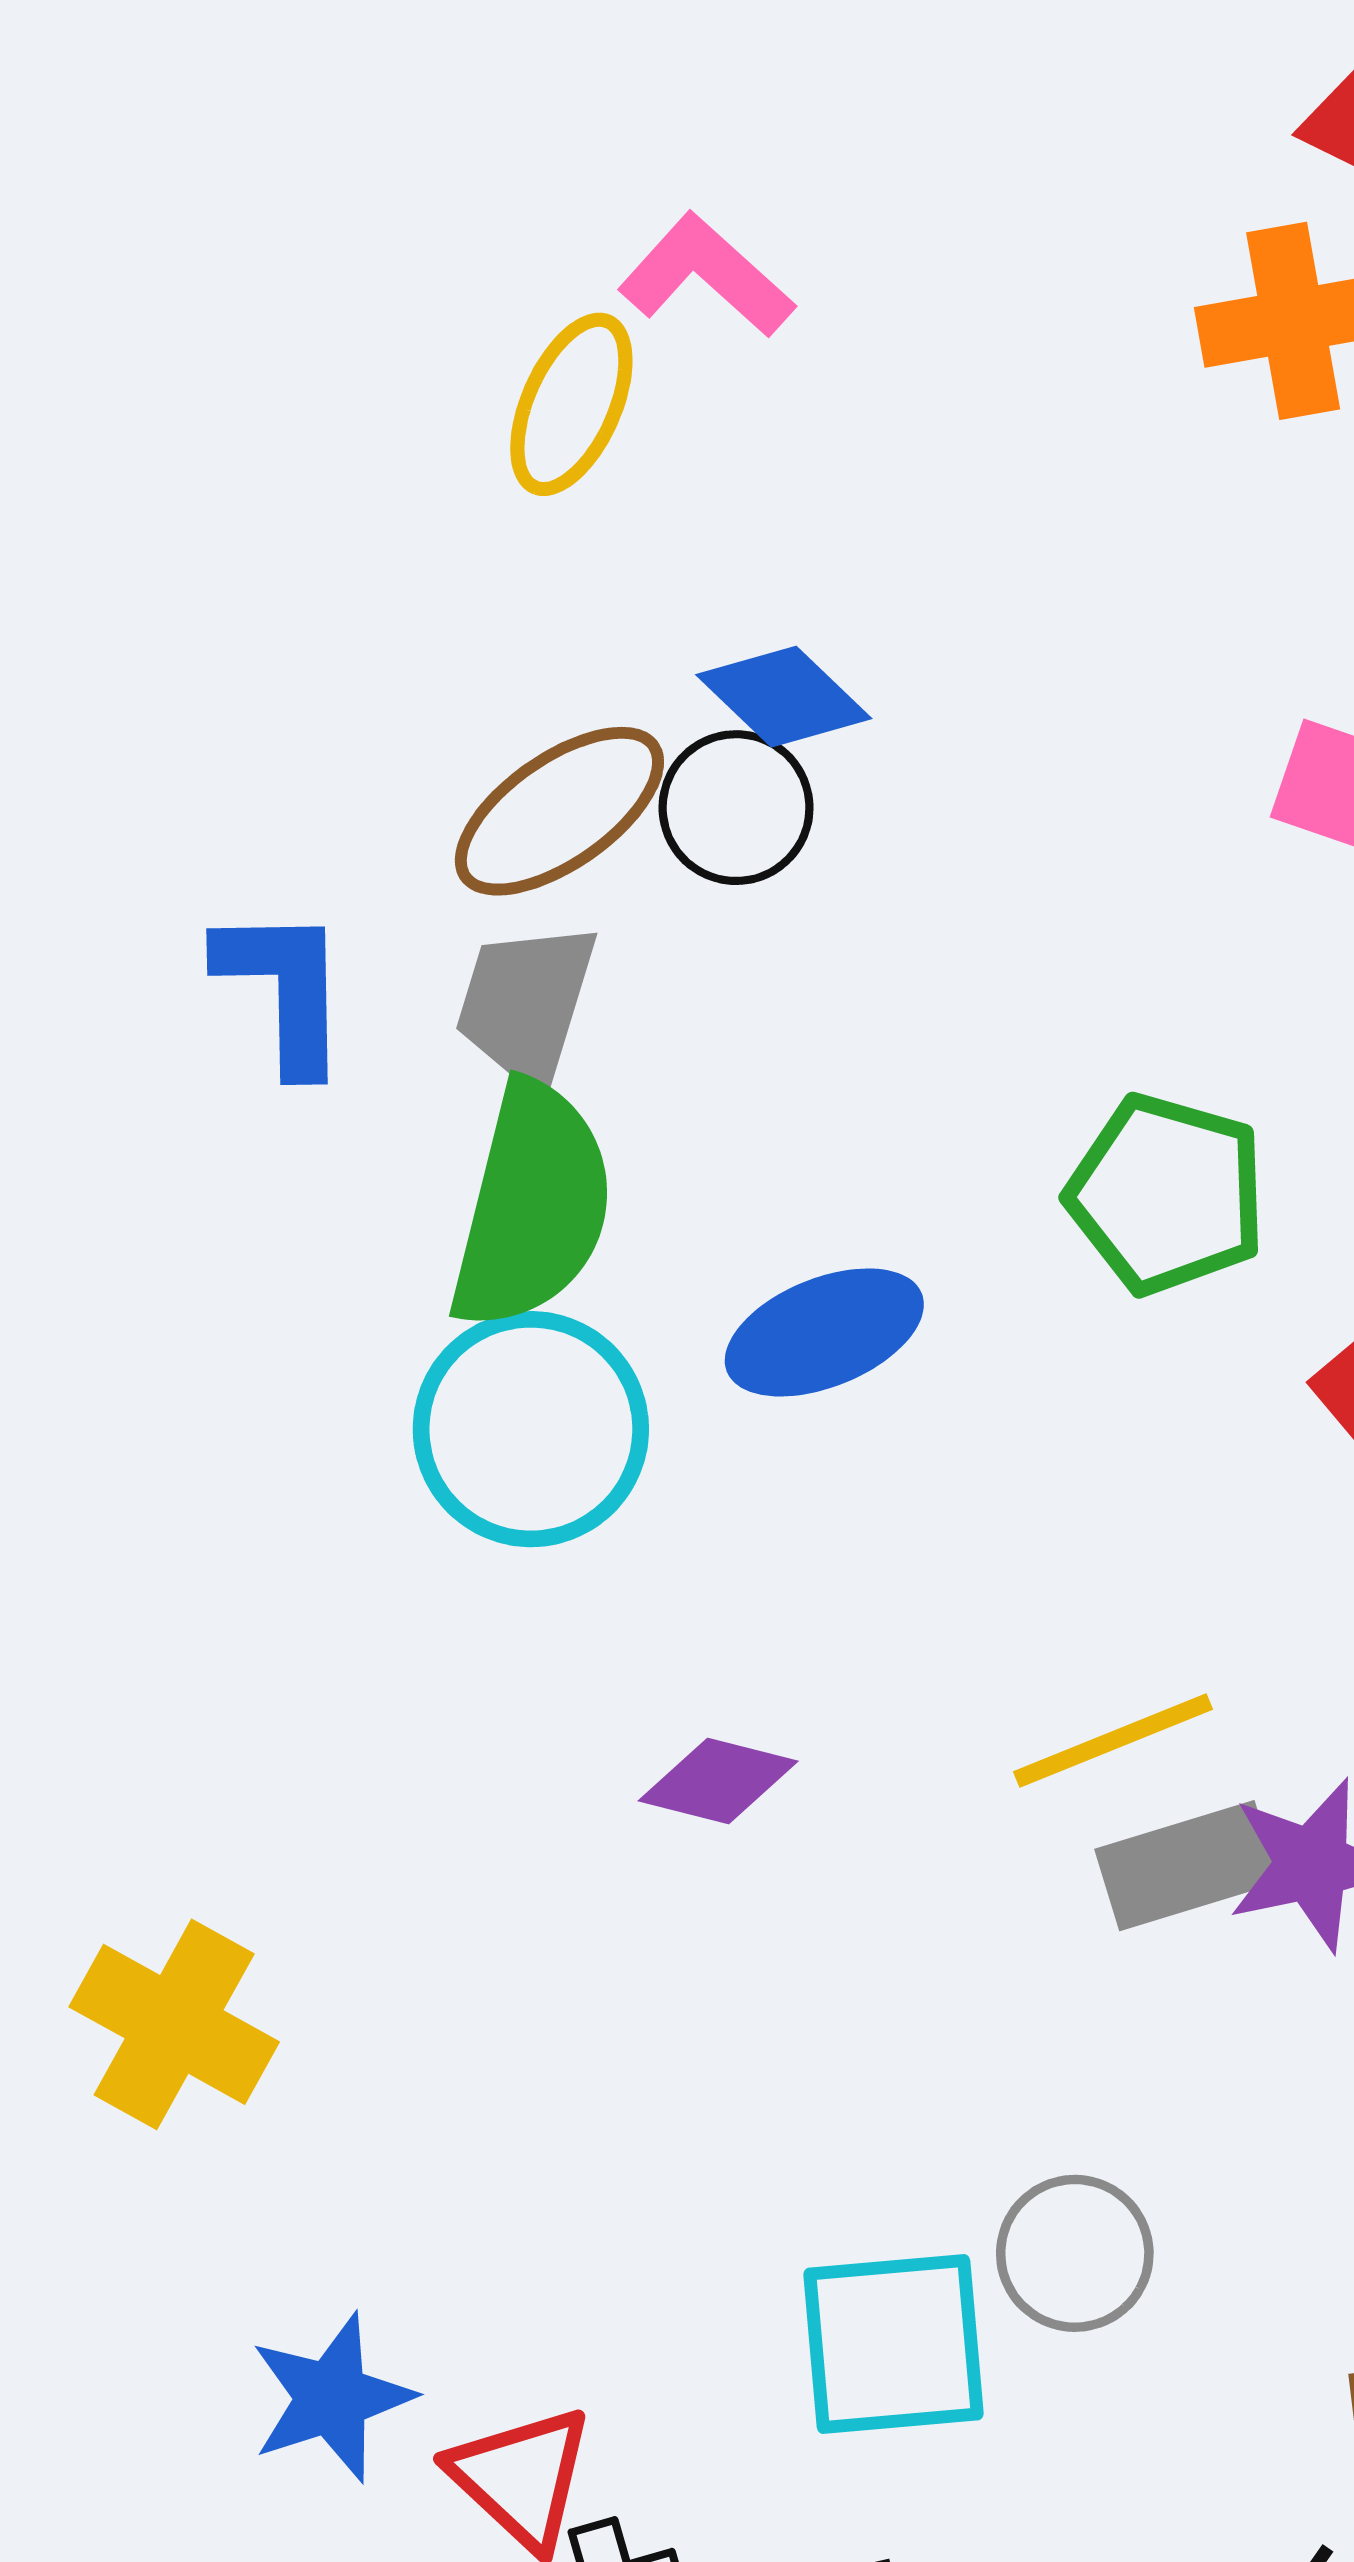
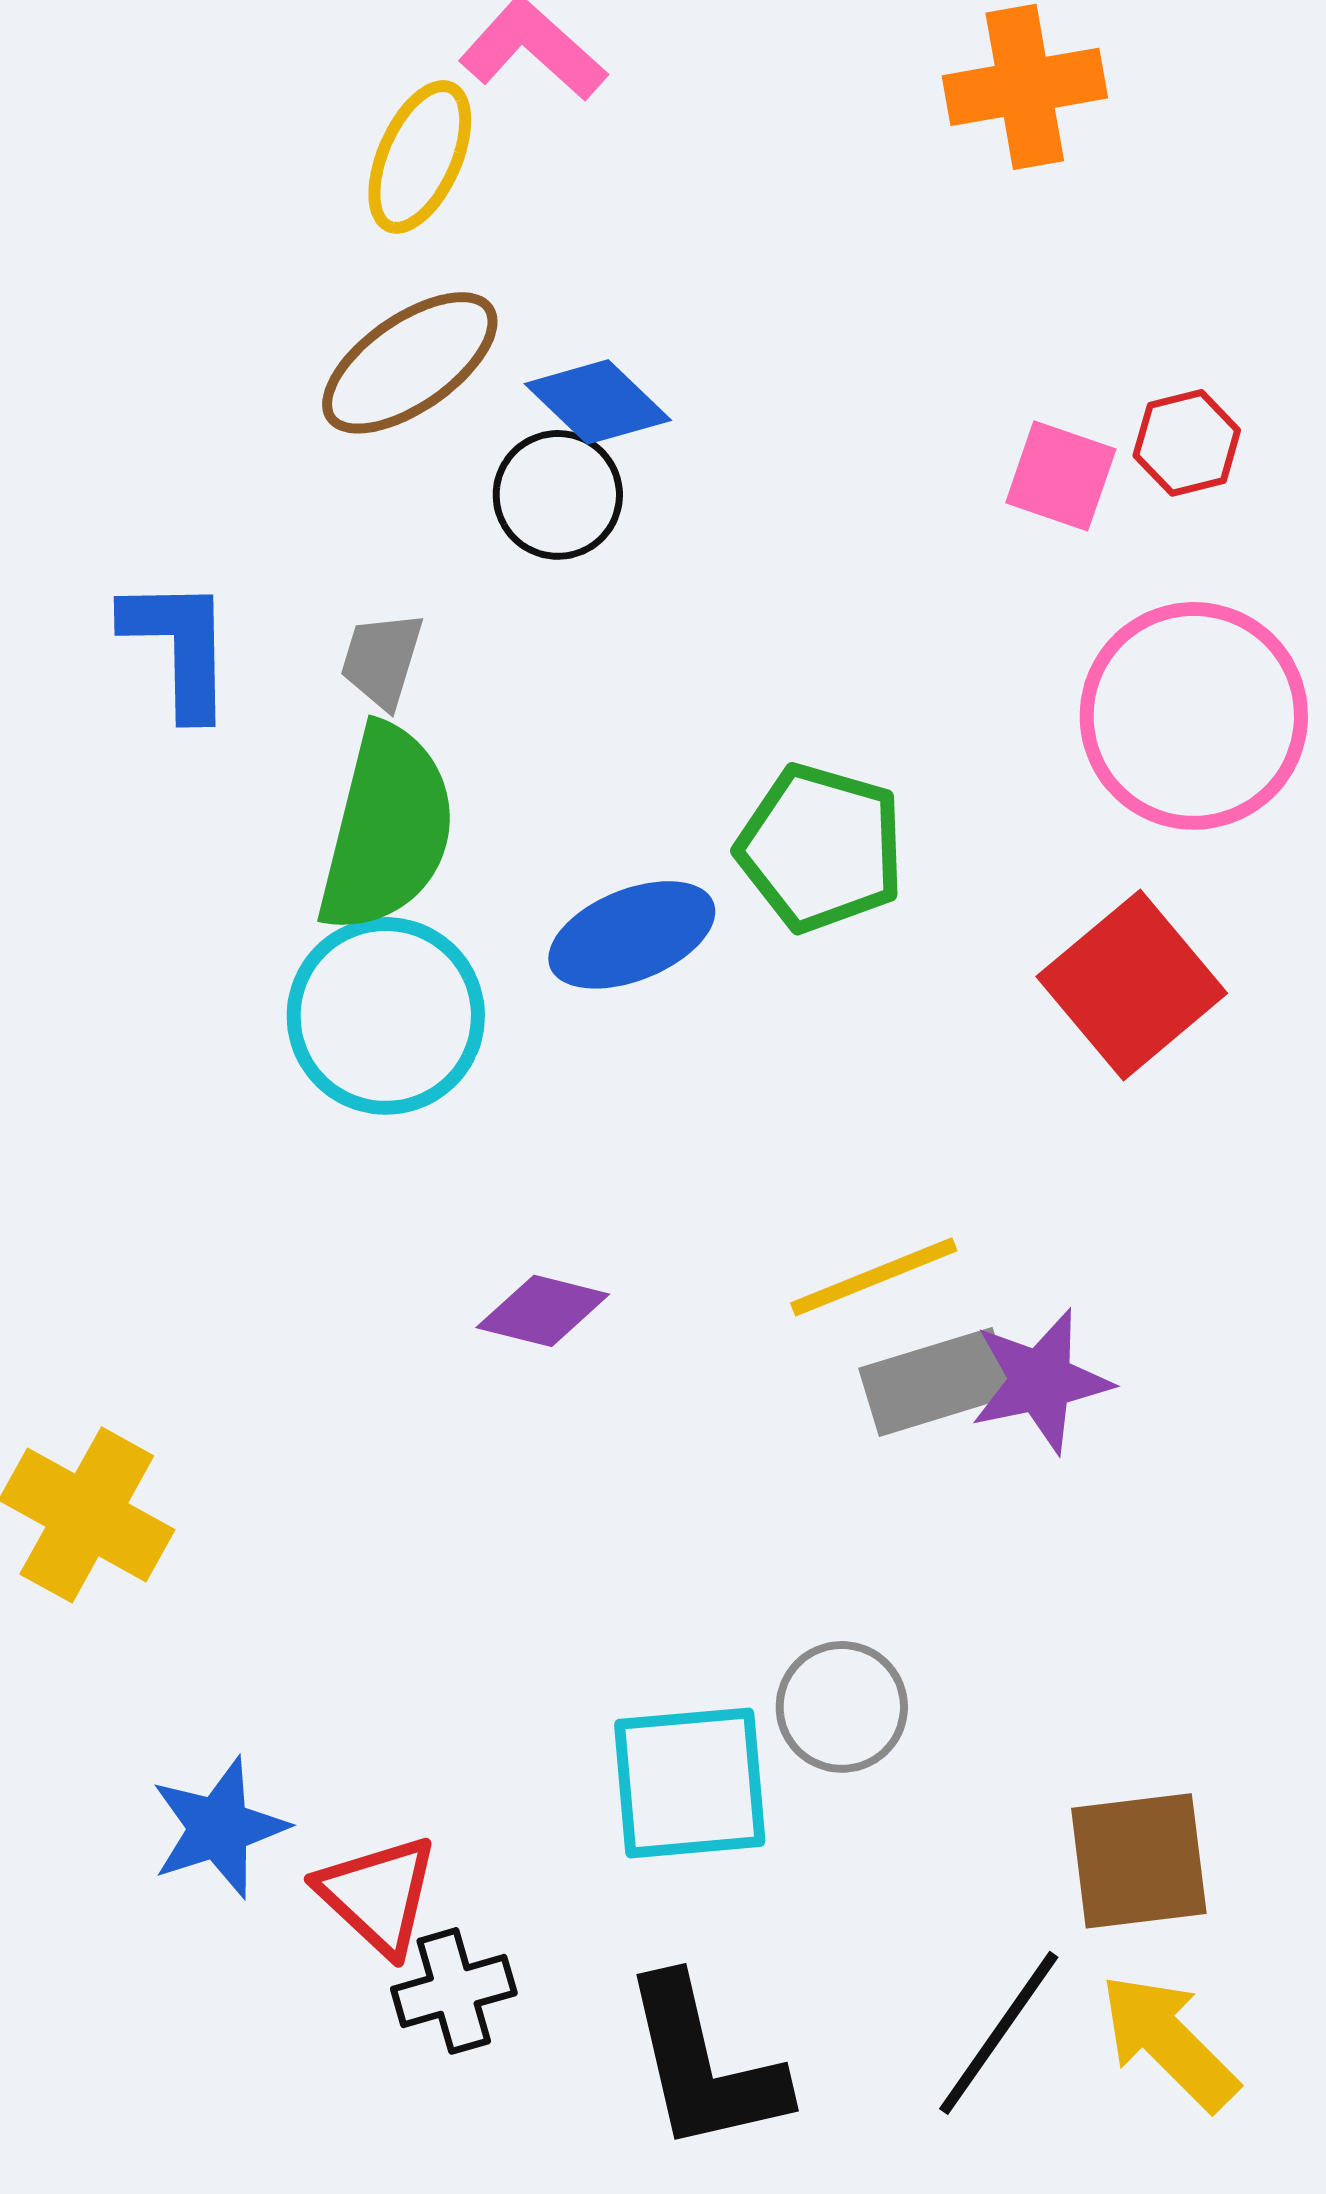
brown ellipse: (559, 811) -> (410, 363), moved
gray trapezoid: (526, 1004) -> (382, 660), size x0.7
green pentagon: (1167, 1194) -> (821, 848), moved

